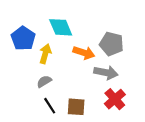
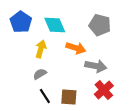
blue pentagon: (23, 38) -> (21, 22), moved
gray pentagon: (111, 44) -> (100, 25), moved

